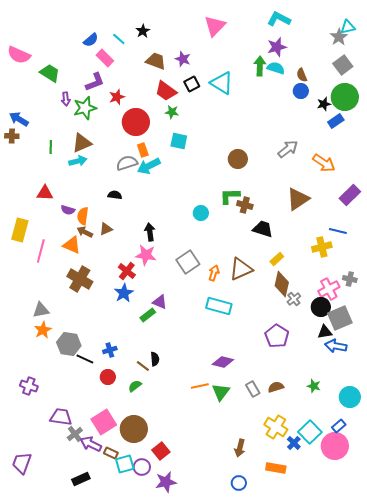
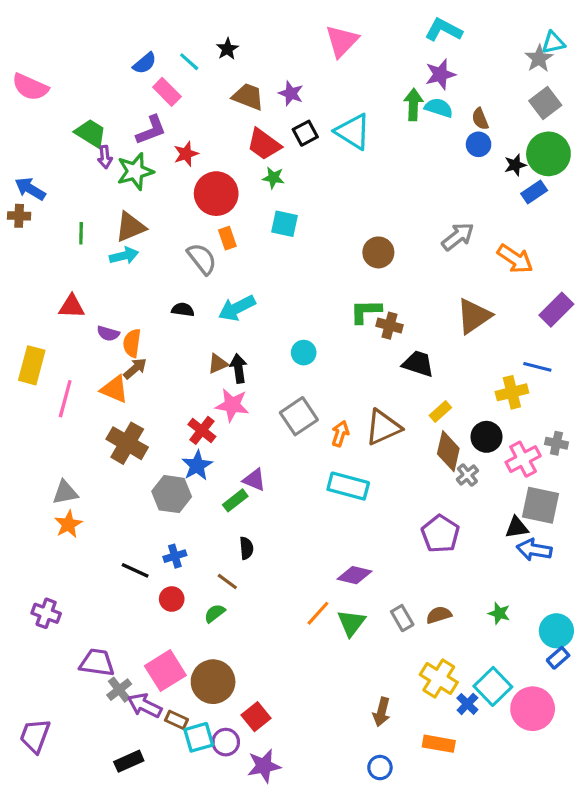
green trapezoid: (50, 73) -> (91, 133), moved
gray semicircle: (127, 163) -> (202, 259), turned 70
cyan arrow: (149, 166) -> (237, 308), moved
cyan circle: (201, 213) -> (304, 353), moved
brown triangle: (106, 229) -> (218, 364), moved
brown arrow: (85, 232) -> (135, 368), turned 112
black circle: (321, 307) -> (486, 437), moved
gray square: (340, 318) -> (541, 505), turned 35
gray hexagon: (69, 344) -> (172, 494), moved
black semicircle: (155, 359) -> (246, 548), moved
orange line: (200, 386) -> (318, 613), turned -36
blue rectangle: (339, 426) -> (558, 658), moved

